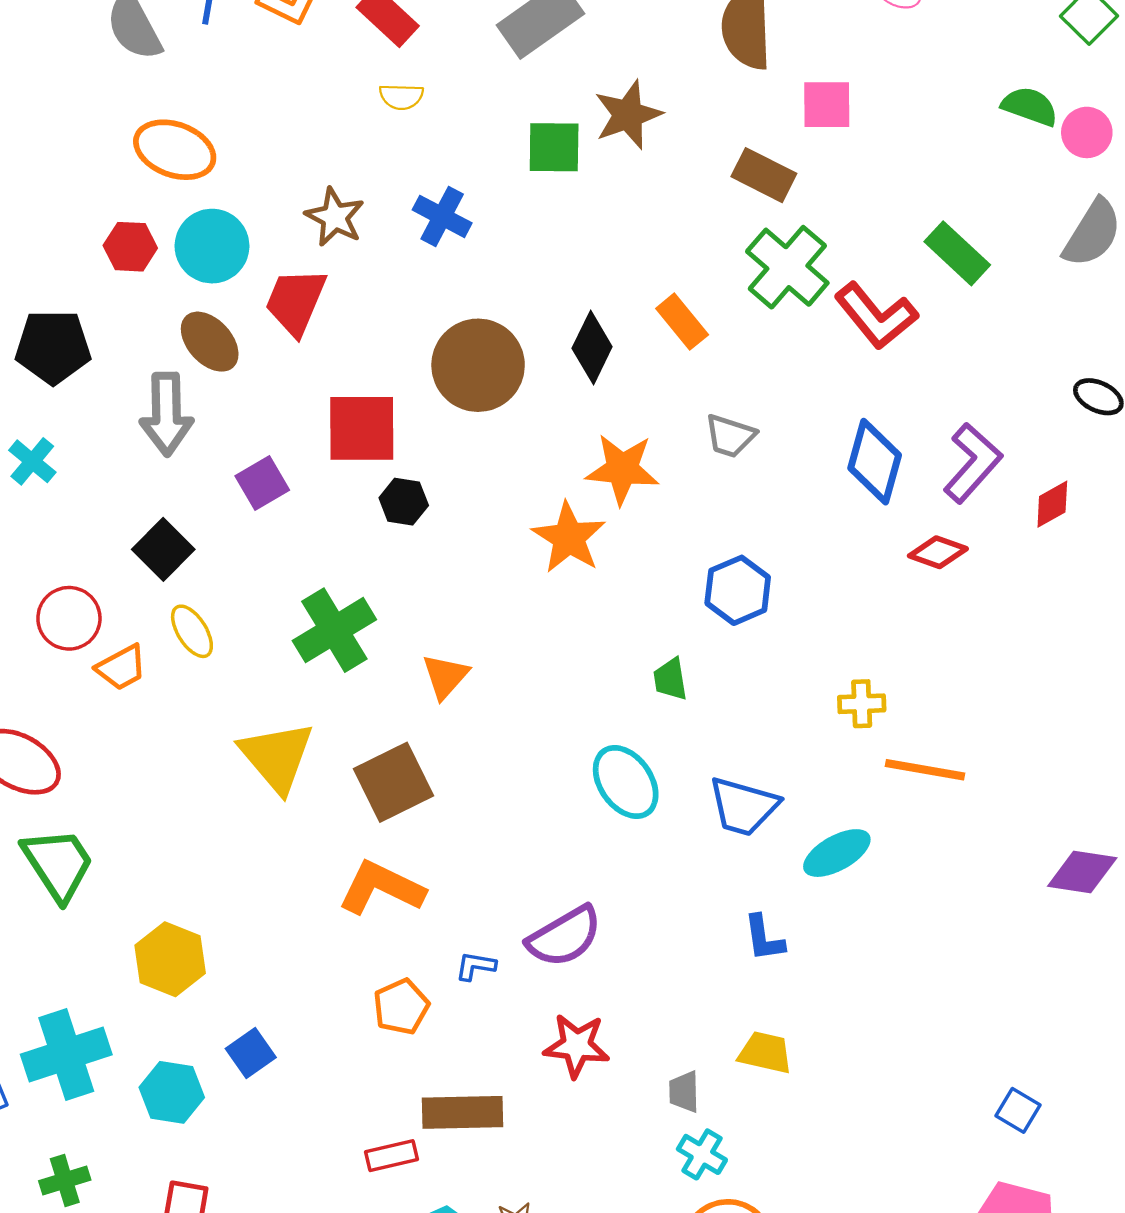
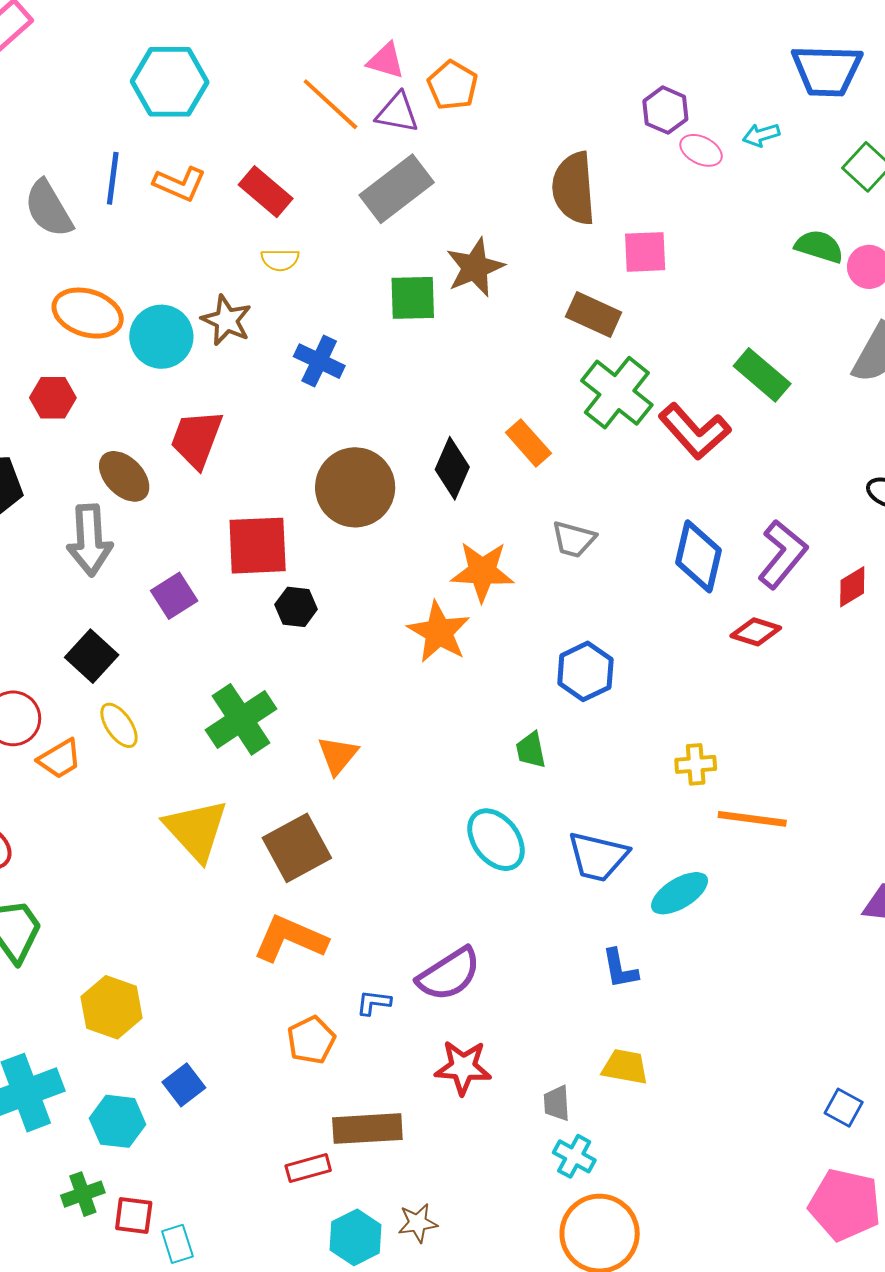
brown star: (335, 217) -> (227, 320), moved
cyan circle: (212, 246) -> (161, 337), moved
green cross: (65, 1180) -> (83, 1194), moved

